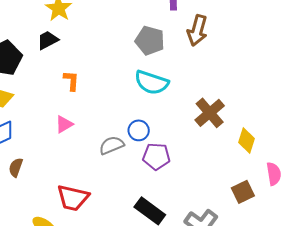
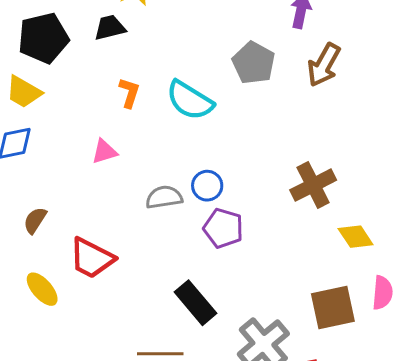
cyan semicircle: (152, 83) -> (190, 100), moved
yellow diamond: (247, 140) -> (356, 237), turned -65
brown semicircle: (16, 167) -> (35, 220), moved
brown square: (243, 192) -> (333, 308), size x1.4

